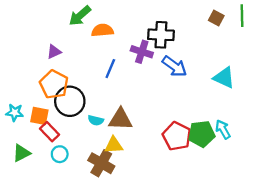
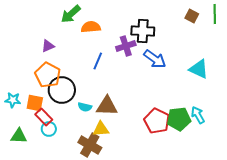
purple cross: (142, 52) -> (126, 46), turned -36
green triangle: (21, 153) -> (19, 136), turned 30
cyan circle: (60, 154) -> (49, 129), moved

